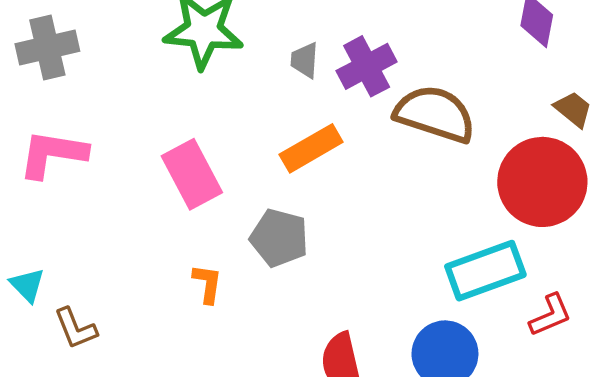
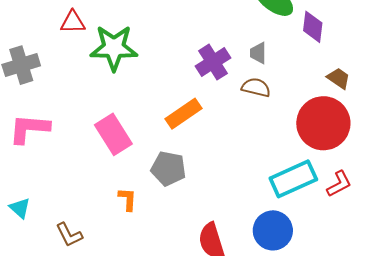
gray trapezoid: (305, 60) -> (258, 53), moved
brown semicircle: (435, 114) -> (256, 87), size x0.6
red L-shape: (550, 315) -> (339, 184), moved
brown L-shape: (76, 328) -> (69, 235), moved

